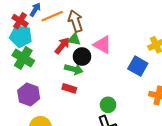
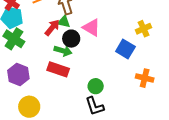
red rectangle: (69, 88) -> (58, 69), size x1.5

